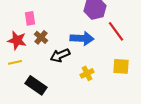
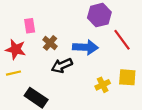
brown cross: (41, 37) -> (50, 43), moved
yellow cross: (87, 73) -> (103, 85), moved

